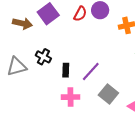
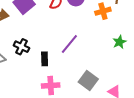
purple line: (91, 71) -> (69, 44), moved

